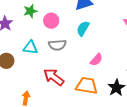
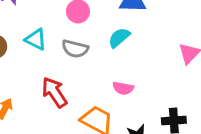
pink semicircle: (96, 60) -> (123, 88), turned 40

